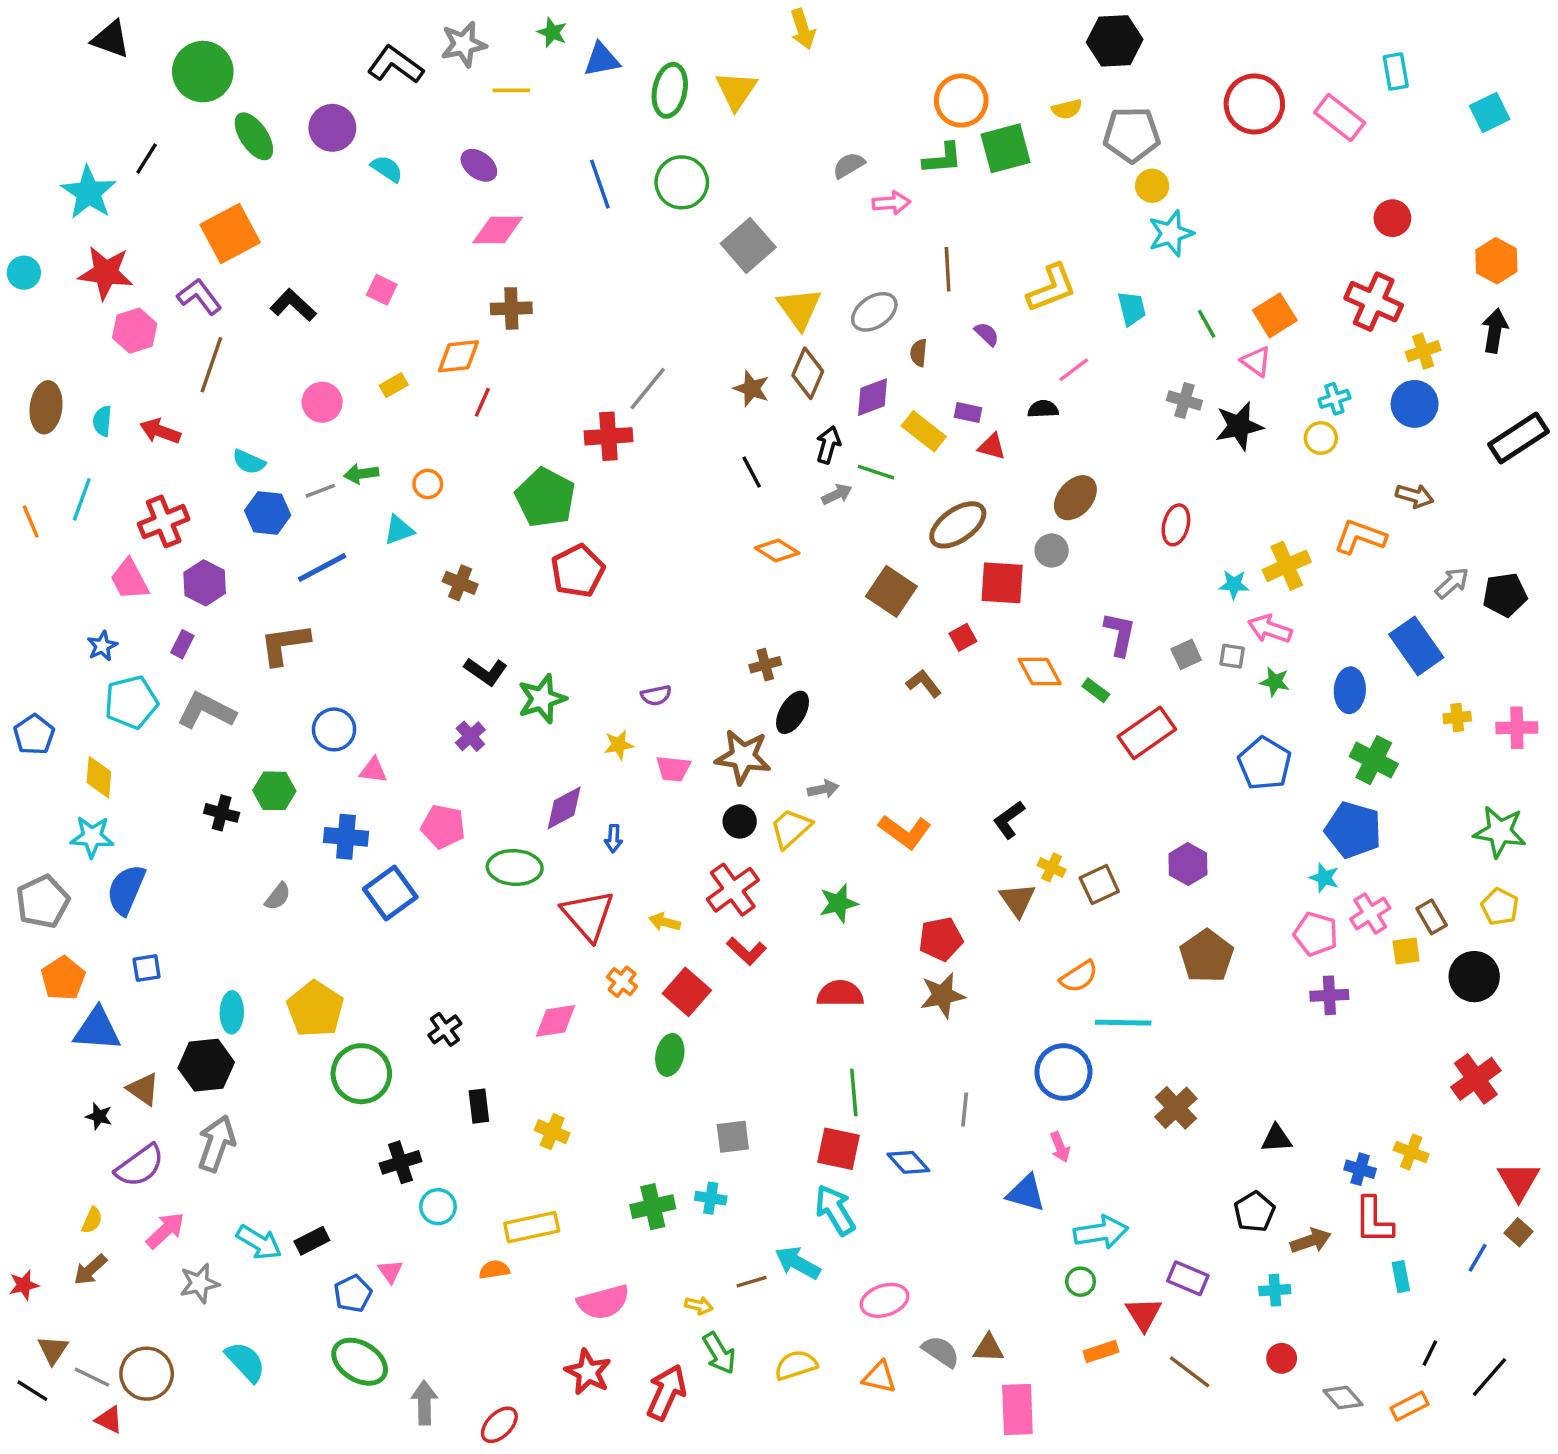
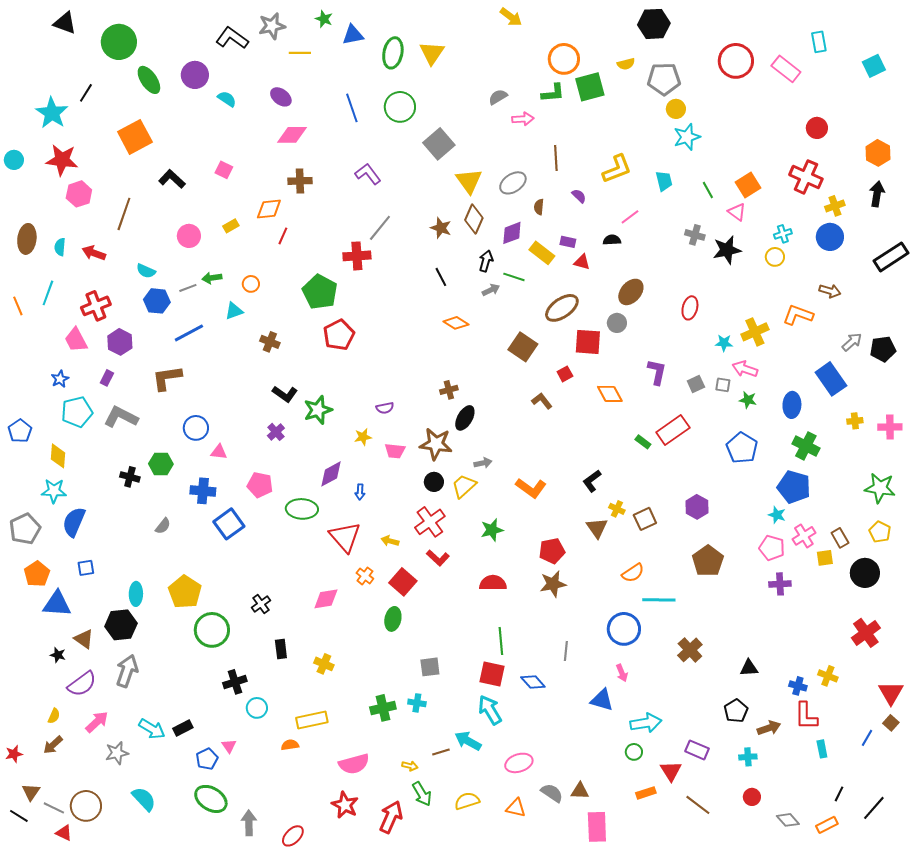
yellow arrow: (803, 29) -> (511, 17), moved, turned -35
purple L-shape: (199, 297) -> (368, 174), moved
green rectangle: (1096, 690) -> (643, 442), moved

